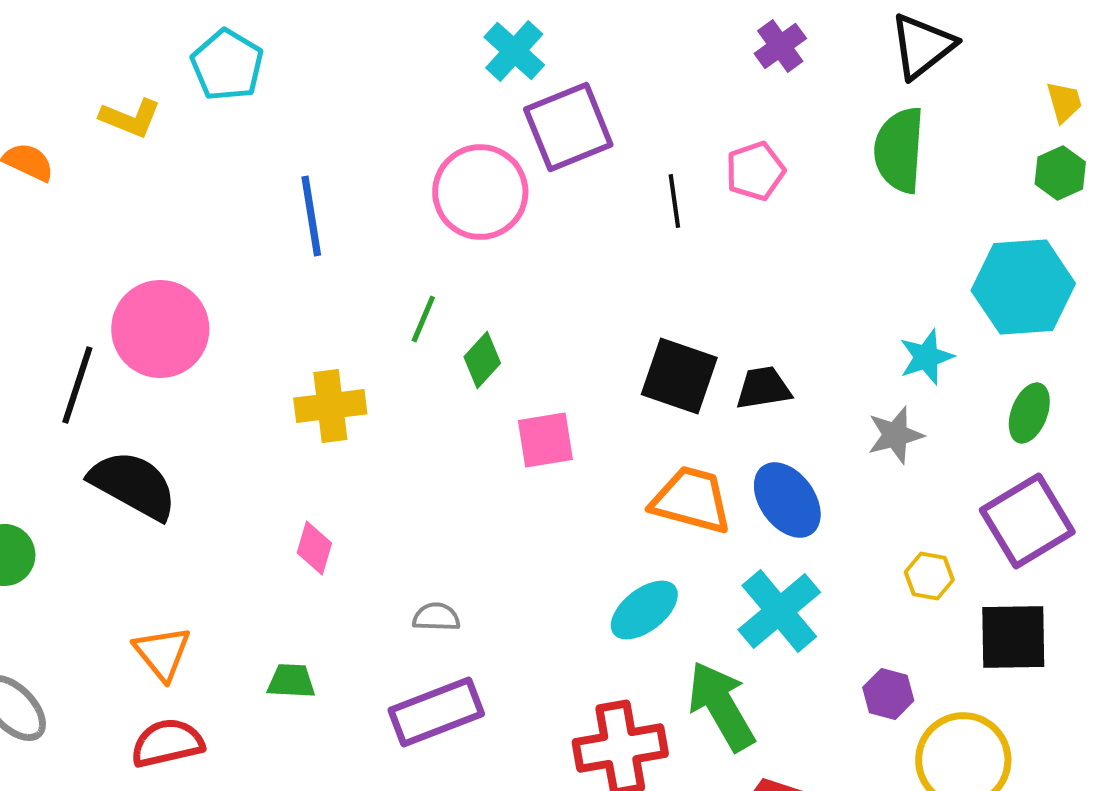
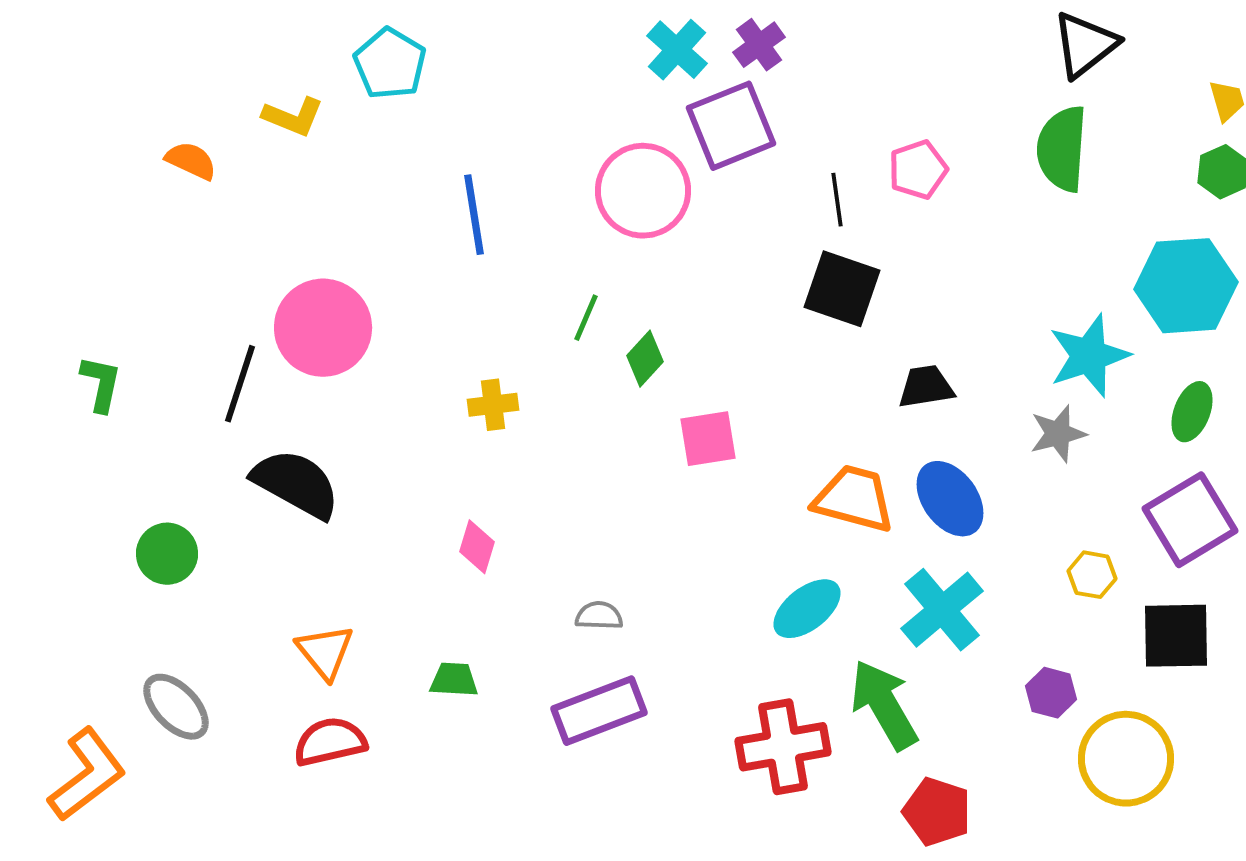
purple cross: (780, 46) -> (759, 45), moved
cyan star: (926, 357) -> (1089, 356), size x1.5
black square: (679, 376) -> (842, 289), moved
yellow cross: (330, 406) -> (493, 405), size x0.7

